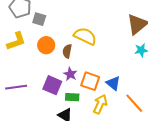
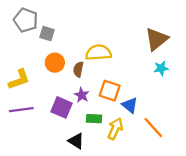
yellow semicircle: (85, 36) -> (98, 53), turned -30
yellow L-shape: (16, 41) -> (19, 79), moved
orange square: (90, 81) -> (110, 91), moved
green rectangle: (72, 97) -> (94, 119), moved

